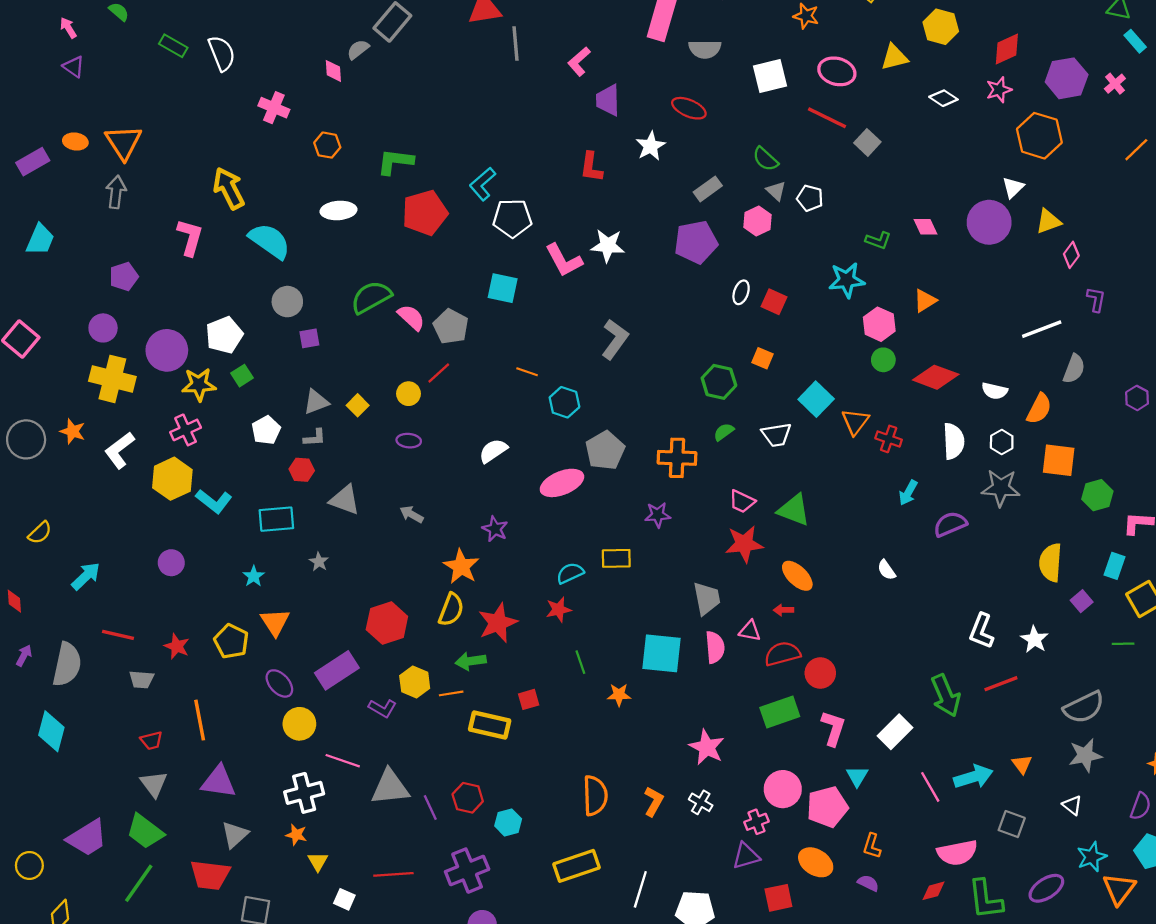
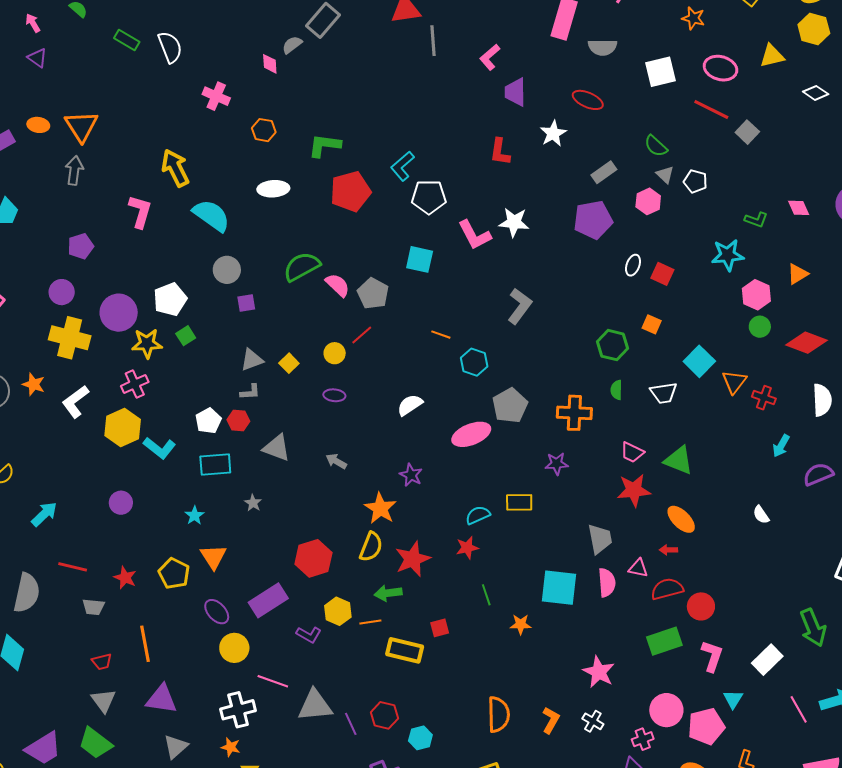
white pentagon: (266, 430) -> (208, 421), moved
green semicircle: (724, 432) -> (616, 390), turned -54

